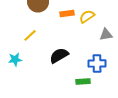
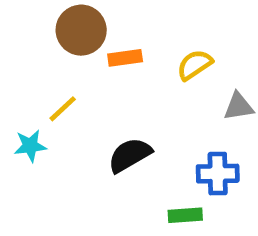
orange rectangle: (67, 13) -> (125, 58), moved
cyan star: (15, 59) -> (30, 146), moved

